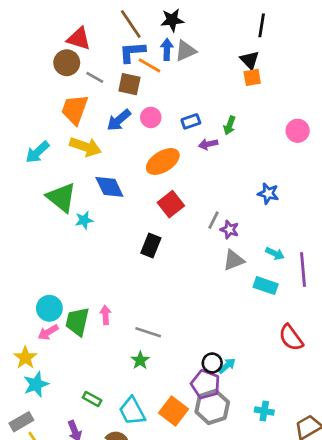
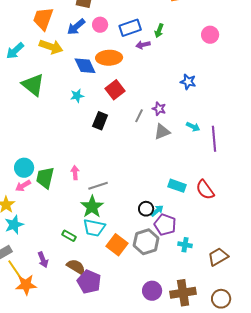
blue rectangle: (191, 121) -> (130, 28), size x1.5
orange ellipse: (163, 161) -> (109, 58), turned 30
blue diamond: (109, 187) -> (85, 66), moved
cyan star: (84, 220) -> (77, 96), moved
gray line: (214, 220) -> (139, 116), moved
cyan rectangle: (266, 286) -> (177, 186), moved
pink arrow: (105, 315) -> (75, 173), moved
gray line: (148, 332) -> (98, 186), turned -36
green star: (140, 360) -> (92, 207), size x1.6
purple pentagon: (206, 384) -> (165, 225), moved
green rectangle: (92, 399) -> (69, 236), moved
cyan trapezoid: (132, 411) -> (94, 228), moved, turned -50

